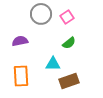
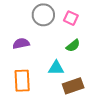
pink square: (67, 17) -> (71, 18), turned -32

